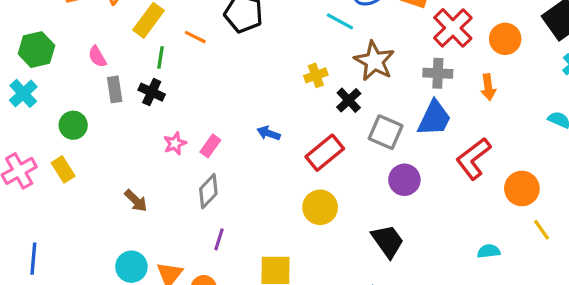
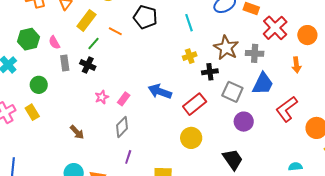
cyan line: (340, 21) -> (189, 23), moved, turned 42
green hexagon: (36, 50) -> (29, 39), moved
green line: (161, 57) -> (94, 44), turned 32
gray cross: (438, 73) -> (255, 53), moved
black cross: (349, 100) -> (210, 72), turned 35
blue arrow: (269, 133) -> (160, 91), size x1.6

